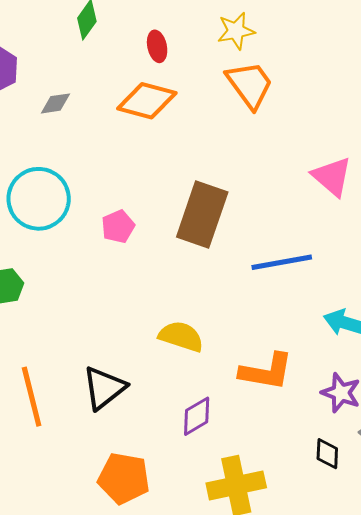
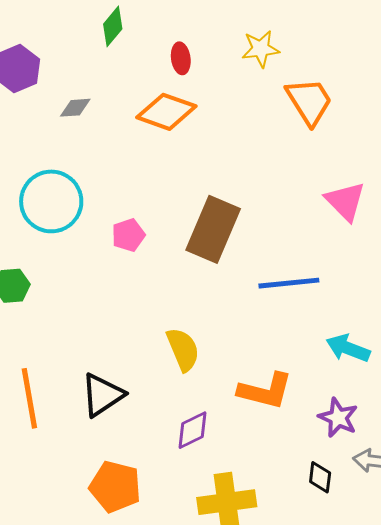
orange trapezoid: (250, 85) -> (309, 101), moved
yellow semicircle: (181, 336) -> (183, 349), turned 45

